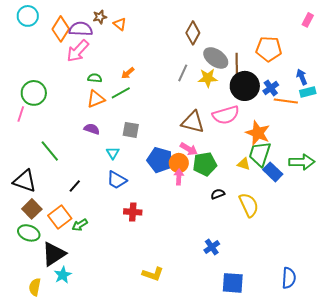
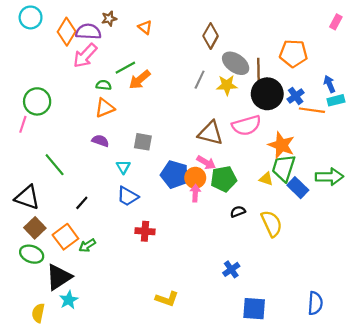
orange triangle: (120, 24) -> (145, 27), moved
orange arrow: (128, 73) -> (140, 80), size x1.5
green line: (121, 93) -> (125, 68), moved

